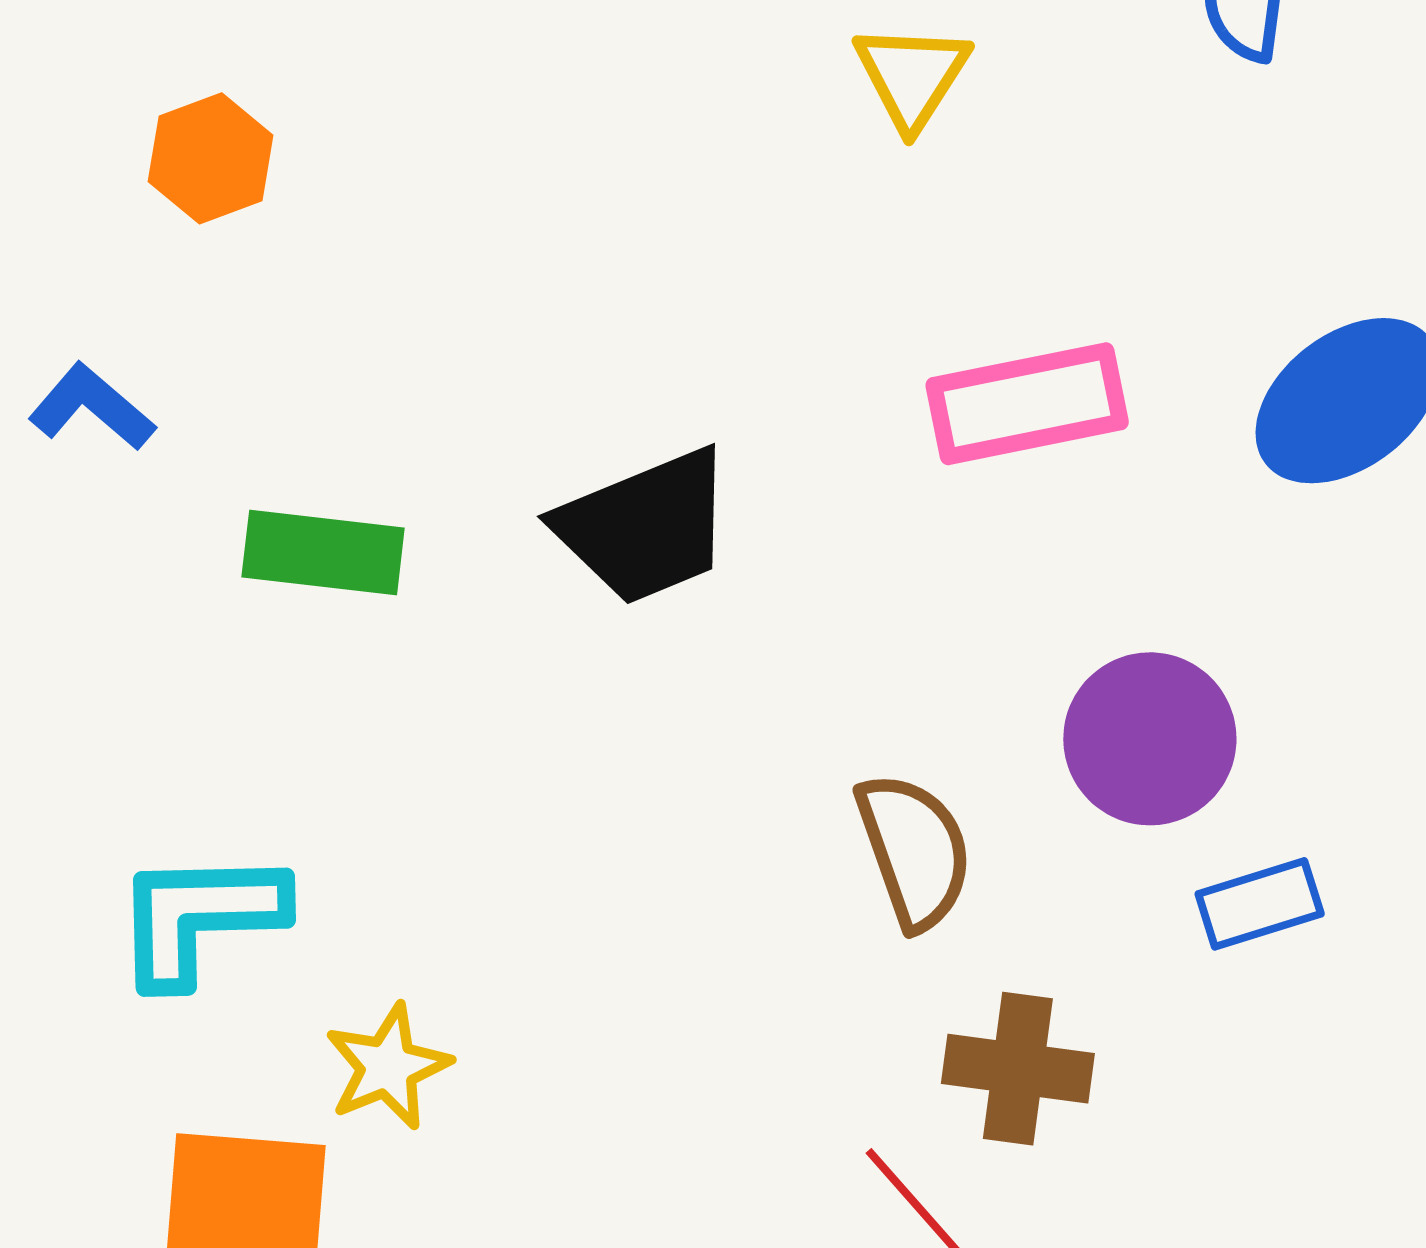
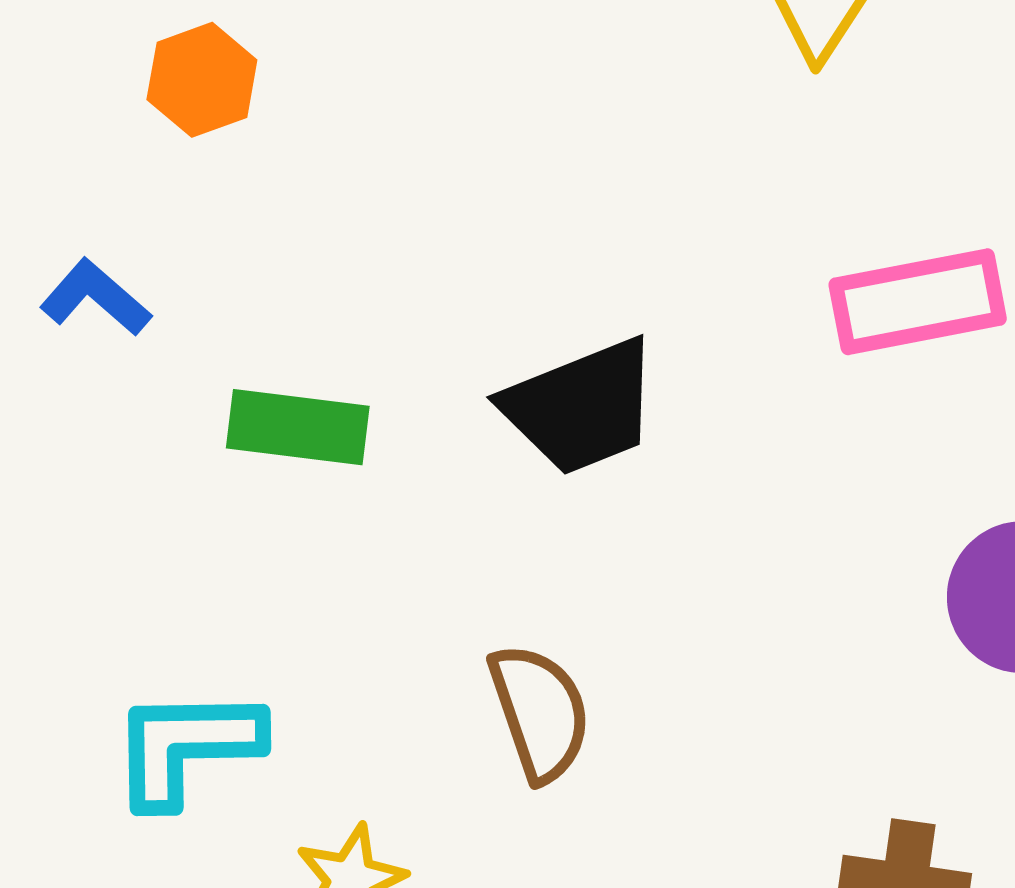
brown semicircle: (914, 851) -> (540, 712), moved

